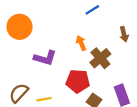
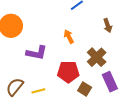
brown cross: (100, 58) -> (97, 57), moved

